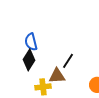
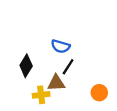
blue semicircle: (31, 42) -> (61, 46), moved, turned -60

